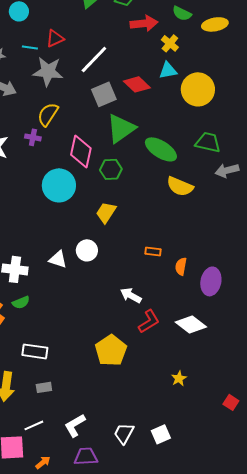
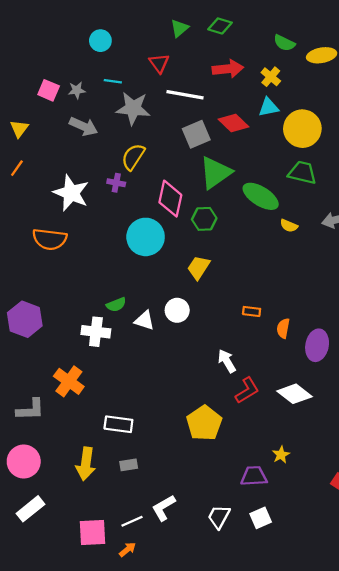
red arrow: (144, 23) -> (228, 69), moved
red triangle: (55, 38) -> (159, 63), moved, turned -42
white line: (94, 59) -> (185, 95), turned 56
green trapezoid: (208, 142) -> (302, 173), moved
yellow semicircle: (180, 186) -> (289, 226), moved, size x0.6
white arrow: (131, 295) -> (227, 361), turned 30
green semicircle: (21, 302) -> (116, 305), moved
white line: (34, 425) -> (132, 521), moved
purple trapezoid: (86, 456) -> (254, 476), moved

